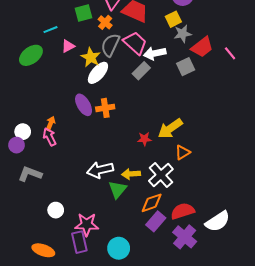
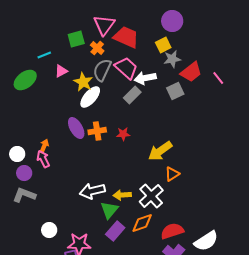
red star: (144, 139) -> (123, 134), moved
purple circle: (17, 145) -> (24, 173), moved
purple rectangle: (156, 221) -> (115, 231), moved

